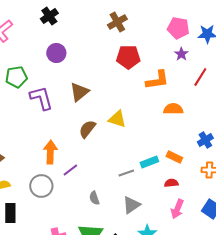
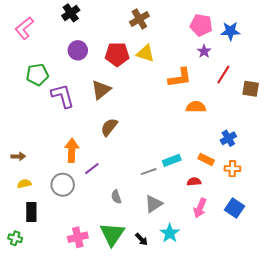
red pentagon: (128, 57) -> (117, 54), moved
yellow triangle: (117, 119) -> (145, 53), moved
orange rectangle: (174, 157) -> (206, 159), moved

